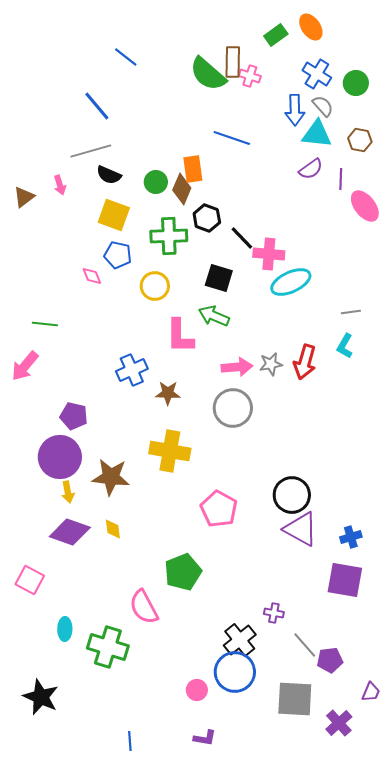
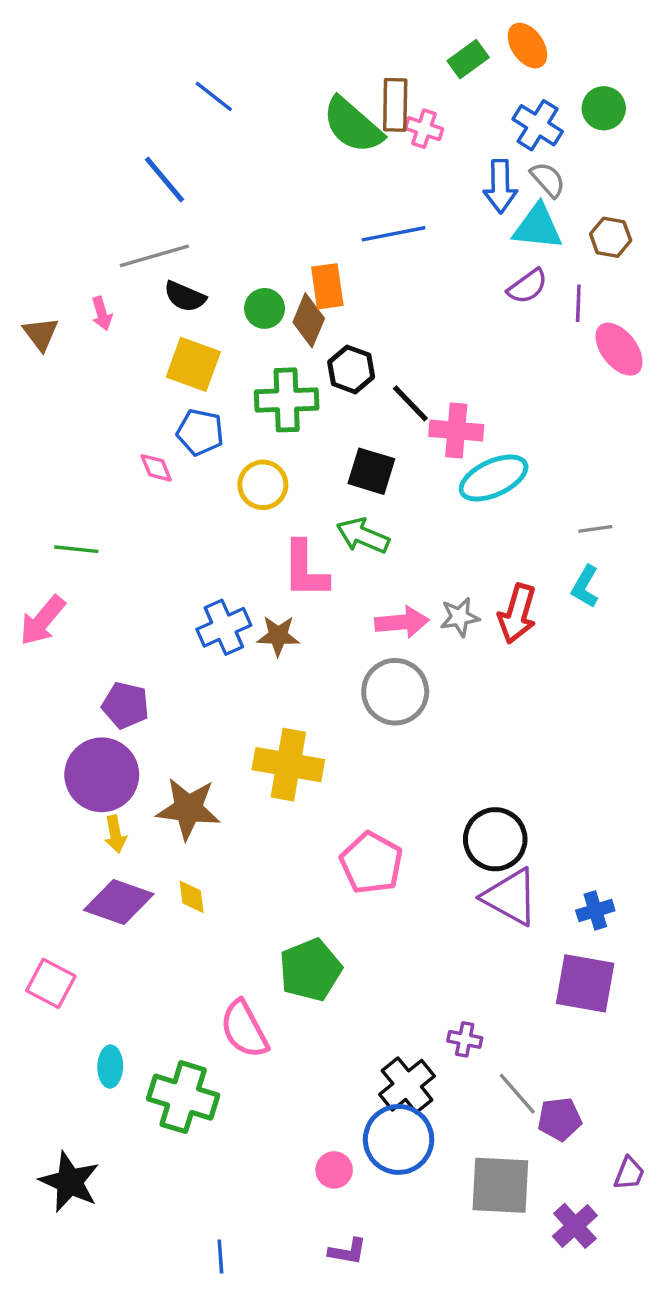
green circle: (356, 83) -> (604, 108), moved
blue line: (232, 138) -> (393, 234), turned -30
brown triangle: (24, 197) -> (41, 334), turned -30
brown star: (168, 393) -> (278, 636), moved

